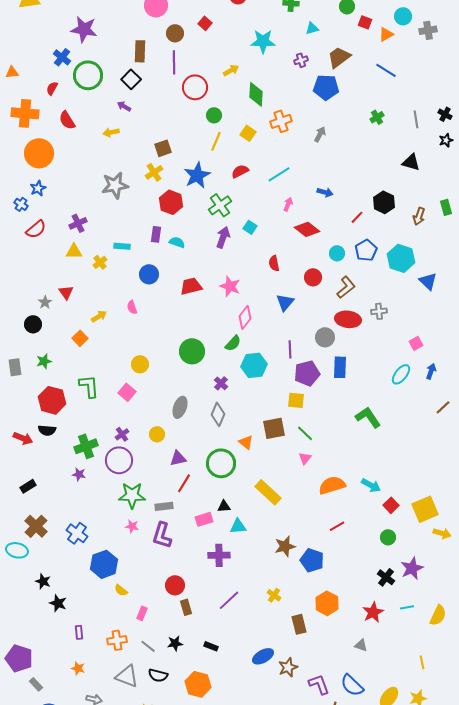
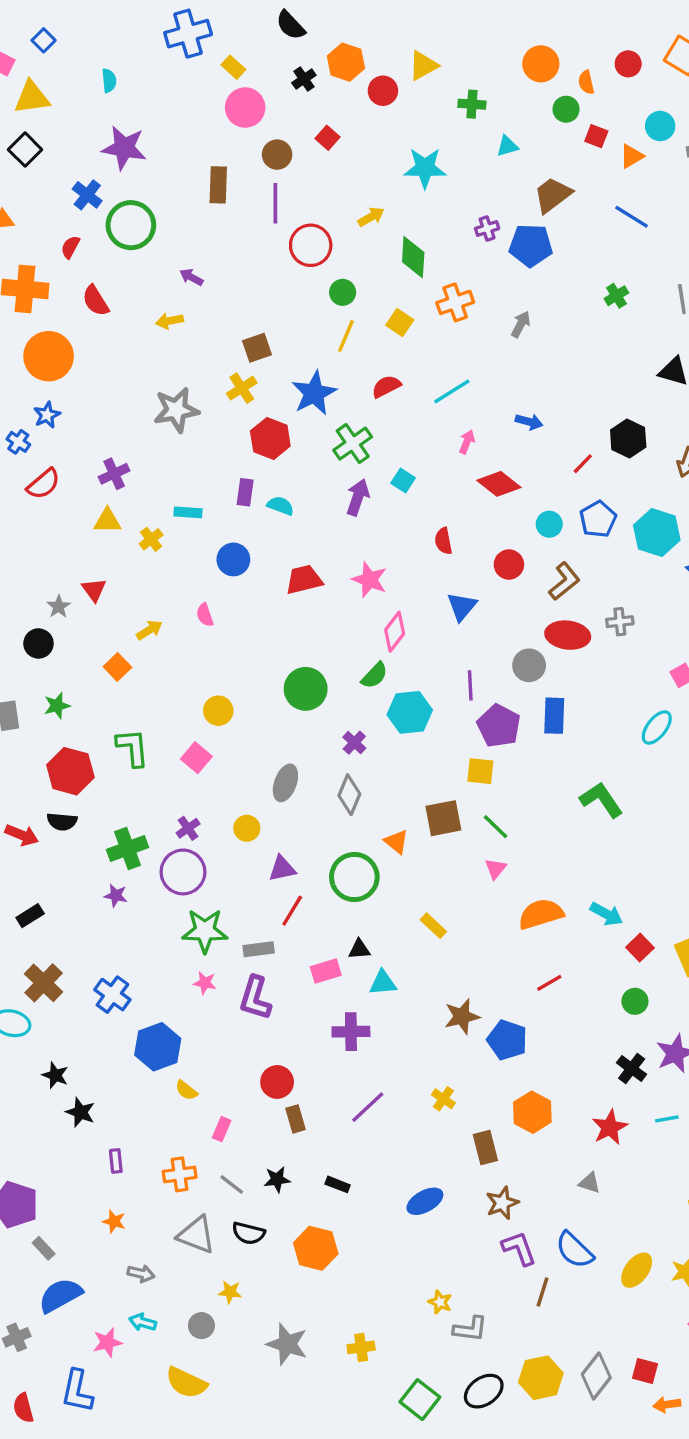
purple cross: (301, 60) -> (487, 228), moved
black square: (131, 79) -> (25, 150), moved
purple pentagon: (307, 373) -> (499, 726), turned -30
yellow rectangle: (268, 492) -> (433, 926), size x0.6
brown star: (288, 667) -> (502, 1203), moved

